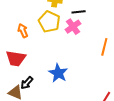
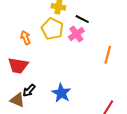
black line: (79, 12) -> (82, 19), turned 32
blue star: (58, 73) -> (61, 93), moved

